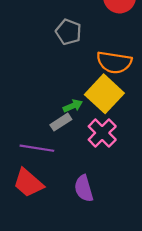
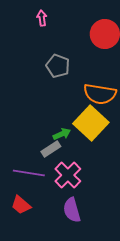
pink cross: (102, 133) -> (68, 175), moved
red trapezoid: (28, 183) -> (21, 205), size x0.7

